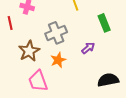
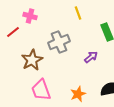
red line: (10, 23) -> (13, 32), turned 64
orange star: (58, 60) -> (78, 94), moved

